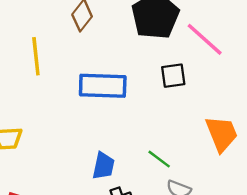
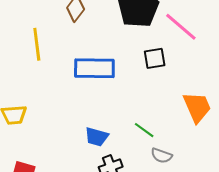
blue trapezoid: (103, 166) -> (97, 137), turned 95

